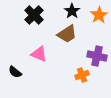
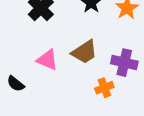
brown trapezoid: (67, 34) -> (84, 52), moved

